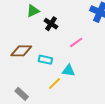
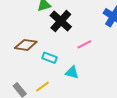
black cross: (51, 24) -> (61, 21), size x1.5
yellow line: (55, 84) -> (42, 87), moved

